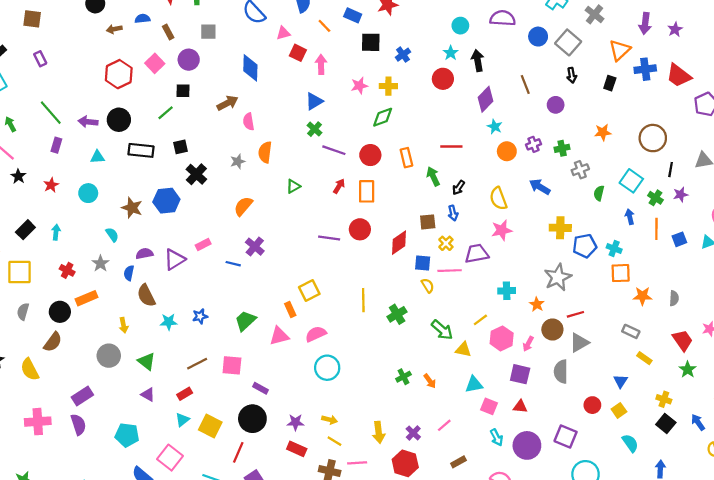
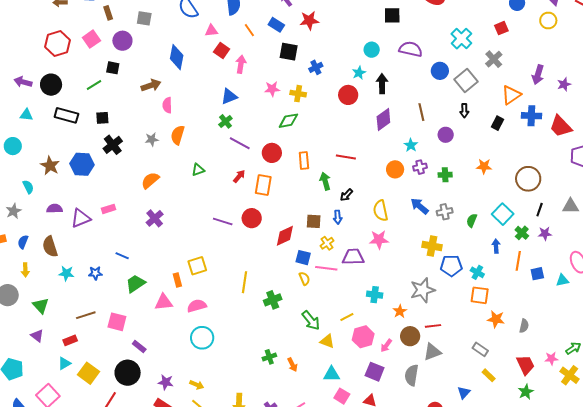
cyan star: (495, 127) -> (411, 145), moved
gray cross: (580, 170) -> (445, 212), moved
blue line: (233, 264) -> (122, 256), moved
blue semicircle: (129, 273) -> (23, 242), moved

